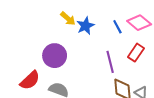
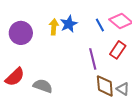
yellow arrow: (68, 19) -> (54, 27), moved, turned -126
purple circle: (55, 56) -> (21, 33), moved

